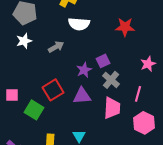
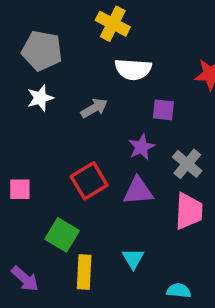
purple square: (103, 61) -> (163, 110), moved, turned 32
green square: (34, 110) -> (62, 235), moved

